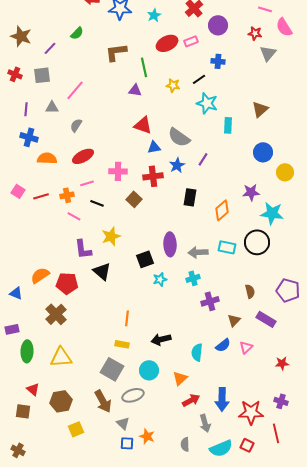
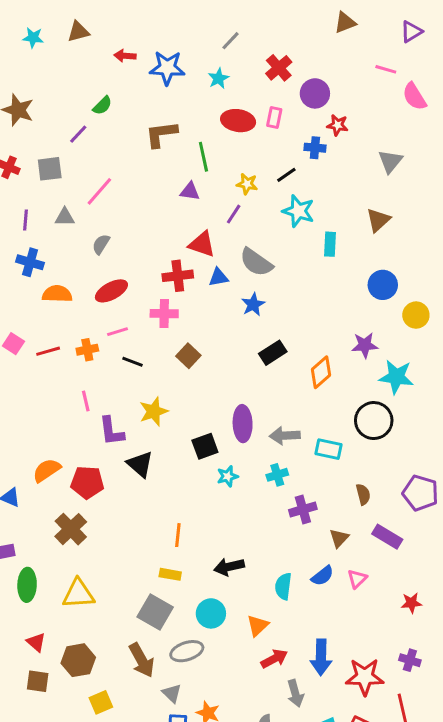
red star: (255, 33) -> (338, 125), moved
pink rectangle: (191, 41) -> (274, 118), turned -56
red ellipse: (167, 43) -> (238, 121), turned 35
purple line: (50, 48) -> (78, 134), moved
gray triangle: (268, 53) -> (390, 161), moved
purple line: (203, 159) -> (234, 214), moved
red cross: (153, 176) -> (178, 276), moved
black rectangle: (190, 197) -> (273, 353), turned 48
pink line: (74, 216) -> (86, 401), moved, turned 48
cyan rectangle: (227, 247) -> (329, 449), moved
brown square: (23, 411) -> (38, 681), moved

